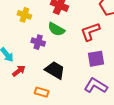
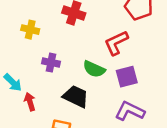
green semicircle: (56, 29) -> (94, 69), moved
red arrow: (19, 71) -> (30, 102), turned -64

